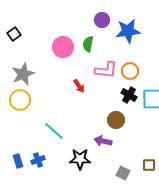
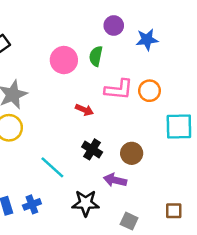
blue star: (128, 31) -> (147, 40), size x0.7
red arrow: (79, 86) -> (84, 110), turned -32
black cross: (129, 95) -> (92, 149), moved
gray square: (123, 173) -> (129, 221), moved

